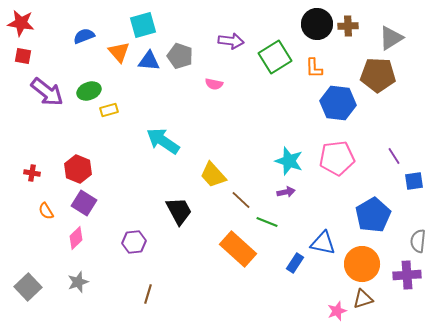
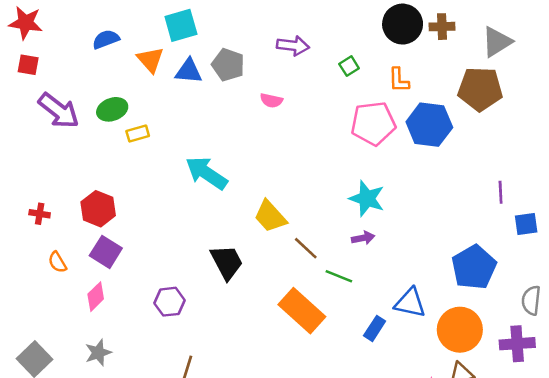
green square: (275, 57) -> (349, 66), size x0.5
purple line: (394, 156) -> (501, 192), turned 30
pink pentagon: (337, 158) -> (373, 123), moved

